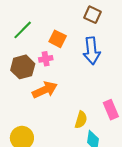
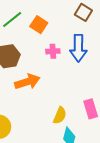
orange square: (58, 39) -> (39, 25), moved
pink cross: (46, 59) -> (53, 51), moved

